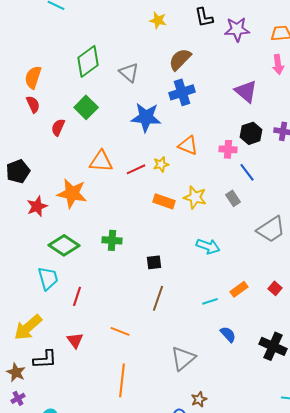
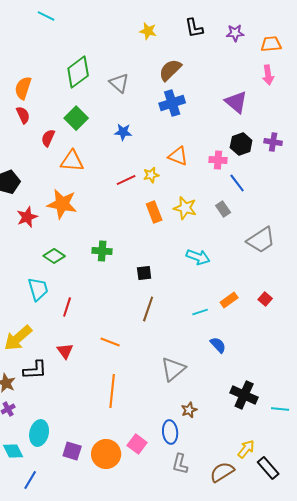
purple star: (237, 29) -> (235, 33), moved, size x0.7
blue star: (146, 117) -> (123, 132), moved, size x0.6
orange triangle: (101, 161) -> (72, 161), moved
orange rectangle: (164, 201) -> (154, 212), turned 50
green diamond: (64, 245) -> (54, 256), size x0.7
black cross: (273, 346) -> (244, 395), moved

